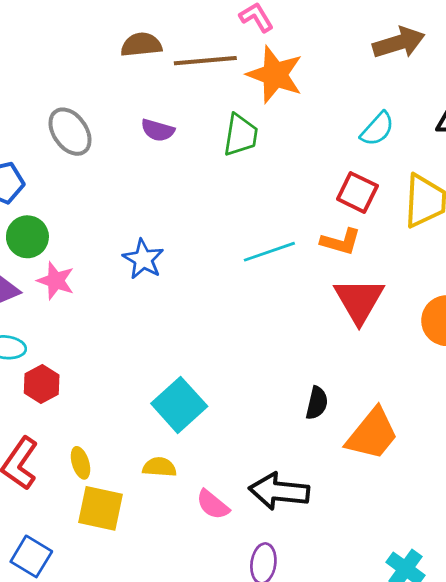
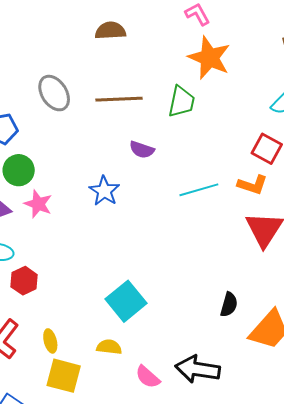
brown line: (205, 61) -> (119, 99), moved
purple semicircle: (158, 130) -> (142, 150), moved

